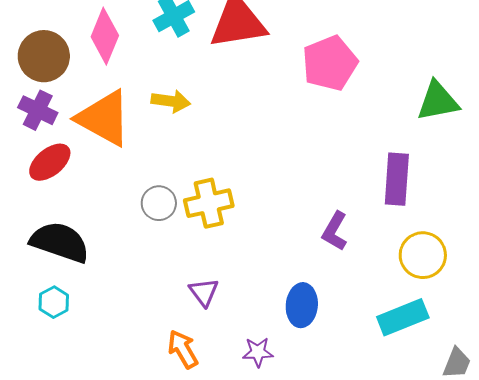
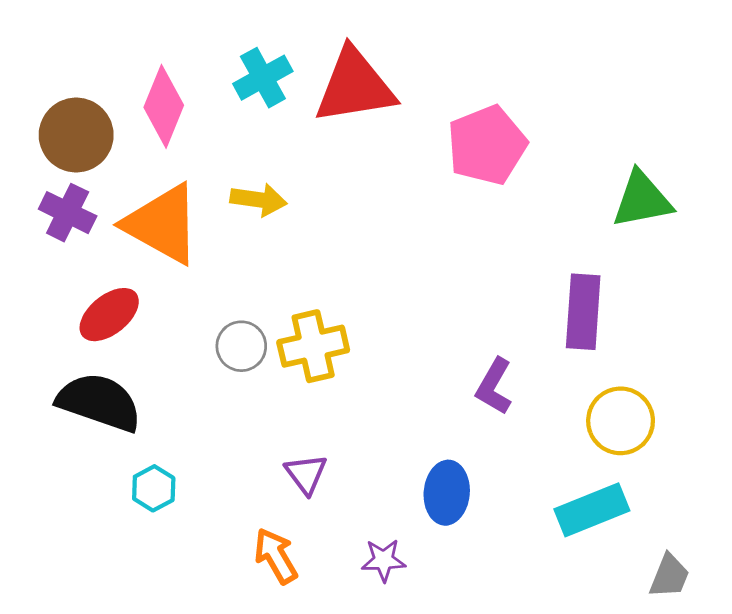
red ellipse: (50, 162) -> (109, 315), moved
cyan hexagon: (54, 302) -> (154, 488), moved

